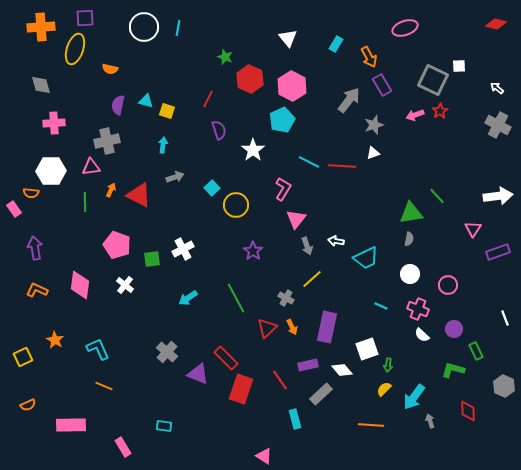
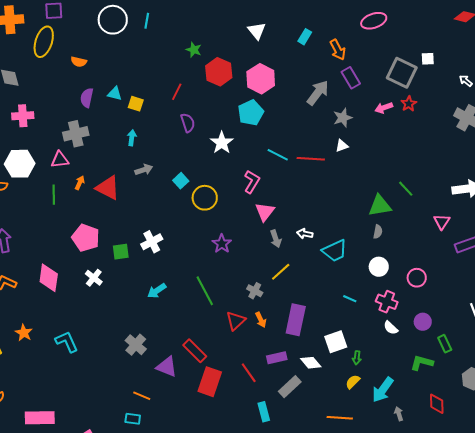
orange line: (104, 386) -> (142, 396), moved

